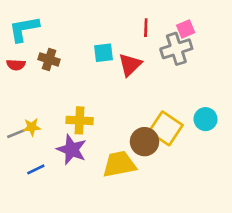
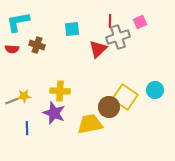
gray cross: (176, 49) -> (118, 37), moved
cyan square: (103, 53) -> (72, 29), moved
blue line: (36, 169) -> (27, 128), turned -64

